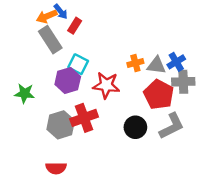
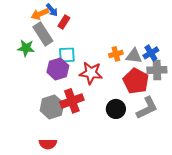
cyan square: (78, 64) -> (67, 55), turned -30
green star: (25, 93) -> (26, 48), moved

